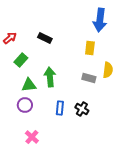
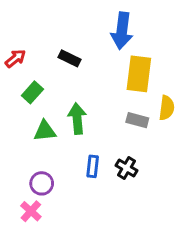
blue arrow: (100, 20) -> (122, 31), moved
yellow rectangle: (90, 48) -> (139, 74), size x1.6
purple circle: (25, 105) -> (42, 183), moved
pink cross: (32, 137) -> (31, 211), moved

